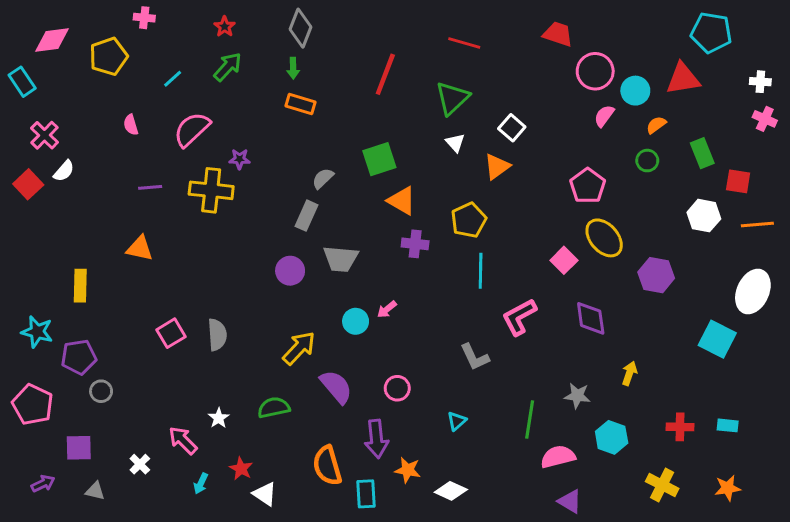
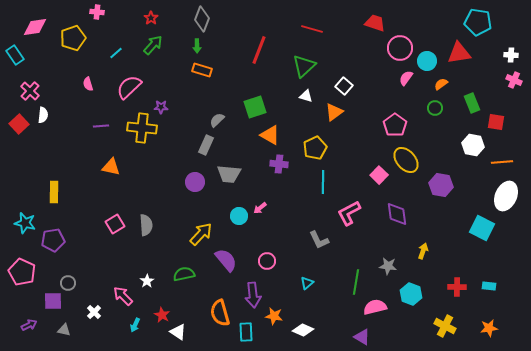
white triangle: (455, 143) -> (306, 96), turned -32
white semicircle: (64, 171) -> (43, 115), turned -35
orange line: (757, 225) -> (502, 162), moved
orange triangle: (140, 248) -> (111, 167), moved
gray circle: (101, 391) -> (68, 283), moved
purple triangle: (570, 501) -> (362, 337), moved

